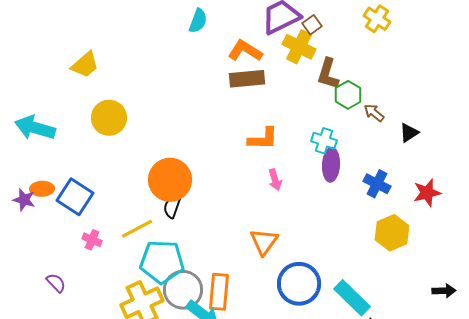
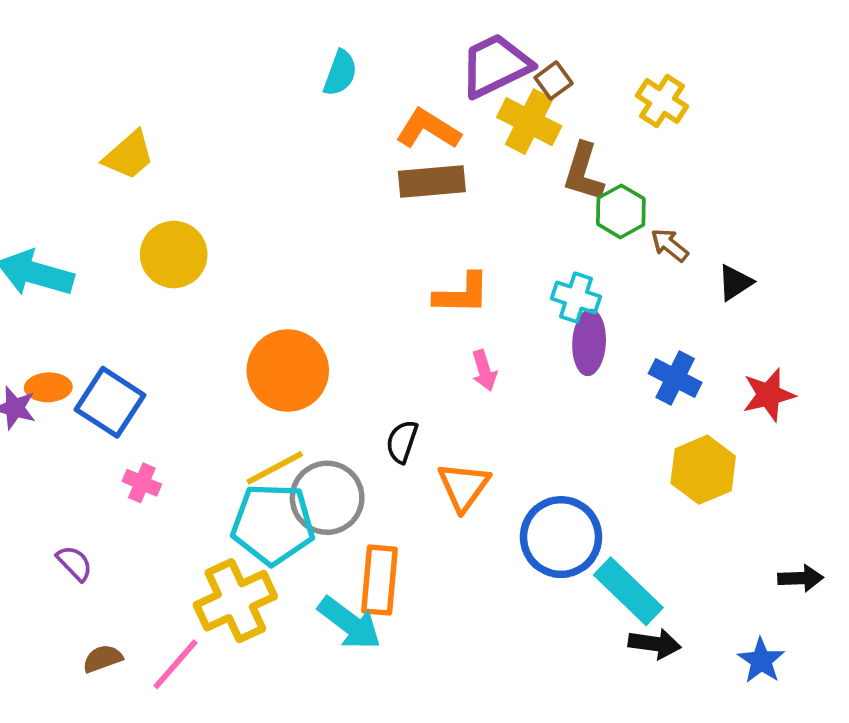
yellow cross: (377, 19) -> (662, 101), moved
black semicircle: (172, 207) -> (402, 442), moved
yellow line: (137, 229) -> (275, 468), moved
blue circle: (299, 284) -> (561, 537), moved
gray circle: (183, 290) -> (327, 498), moved

